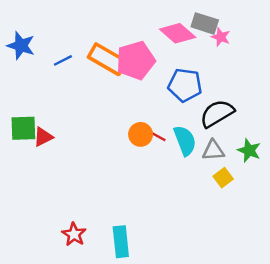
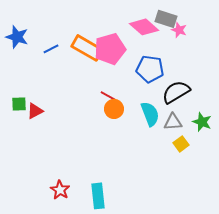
green square: (23, 128) -> (19, 104), size x0.7
red line: (157, 136) -> (108, 96), moved

